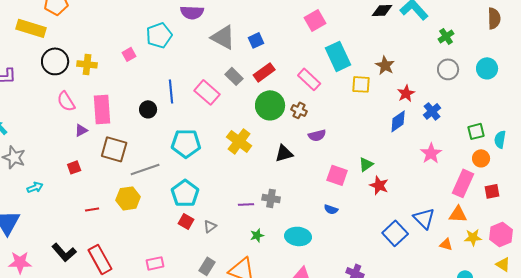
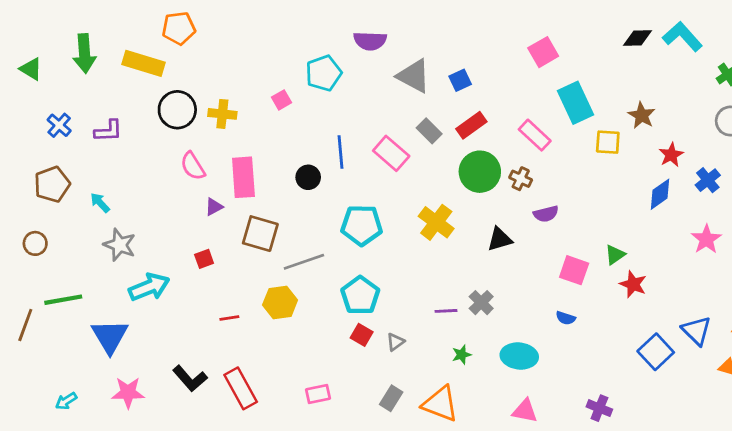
cyan arrow: (35, 187) -> (149, 287), size x1.8
gray cross: (271, 198) -> (481, 303), turned 36

